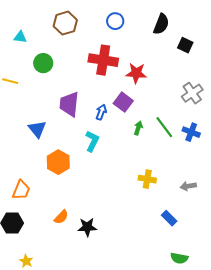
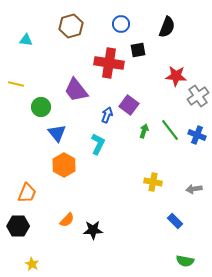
black square: (185, 45) -> (138, 50), moved, turned -35
green circle: (43, 63) -> (41, 107), moved
red star: (136, 73) -> (176, 76), moved
purple trapezoid: (69, 104) -> (76, 90), moved, turned -44
blue triangle: (37, 129) -> (57, 133), moved

